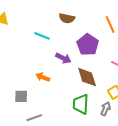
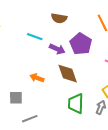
purple arrow: (63, 58) -> (57, 49), moved
brown diamond: (87, 77) -> (68, 74), moved

